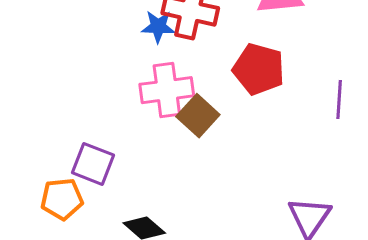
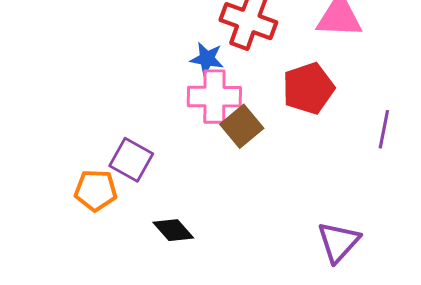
blue star: (158, 27) -> (207, 59), moved
red pentagon: (259, 69) -> (308, 88), turned 30

